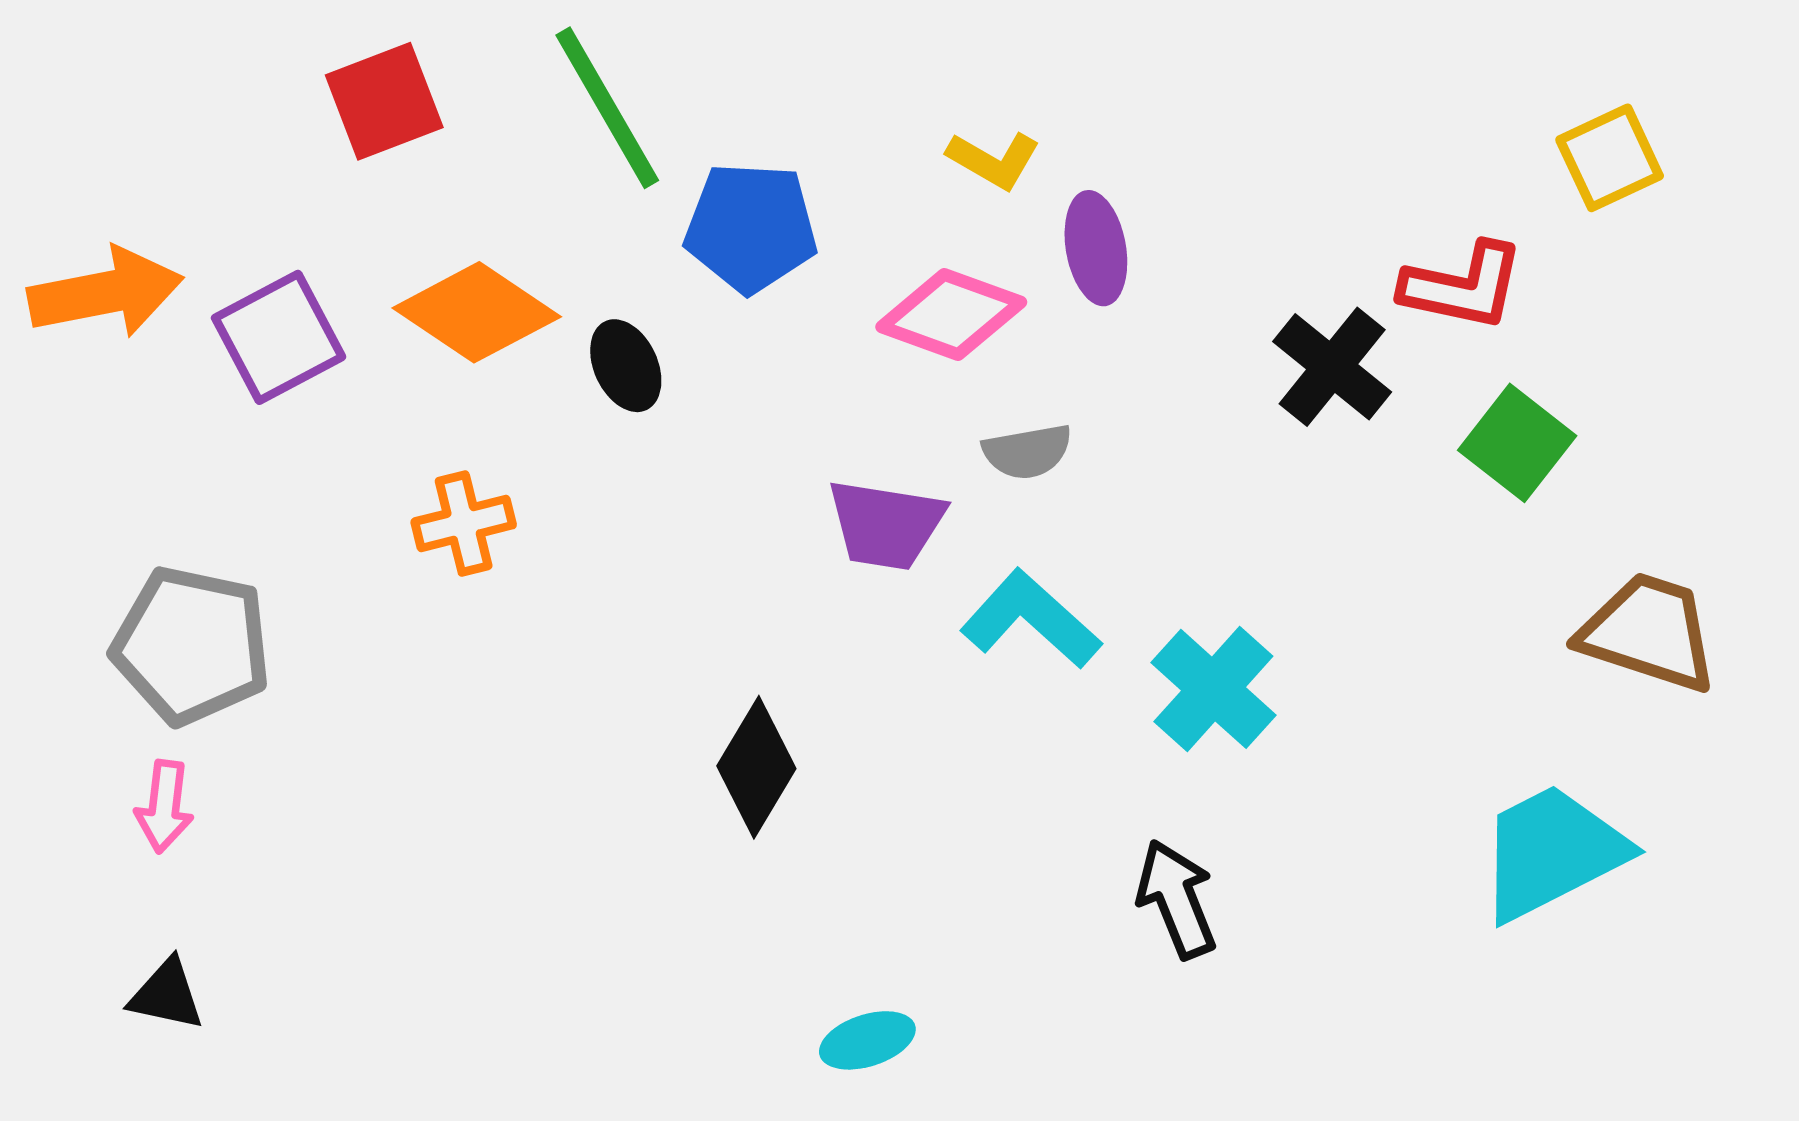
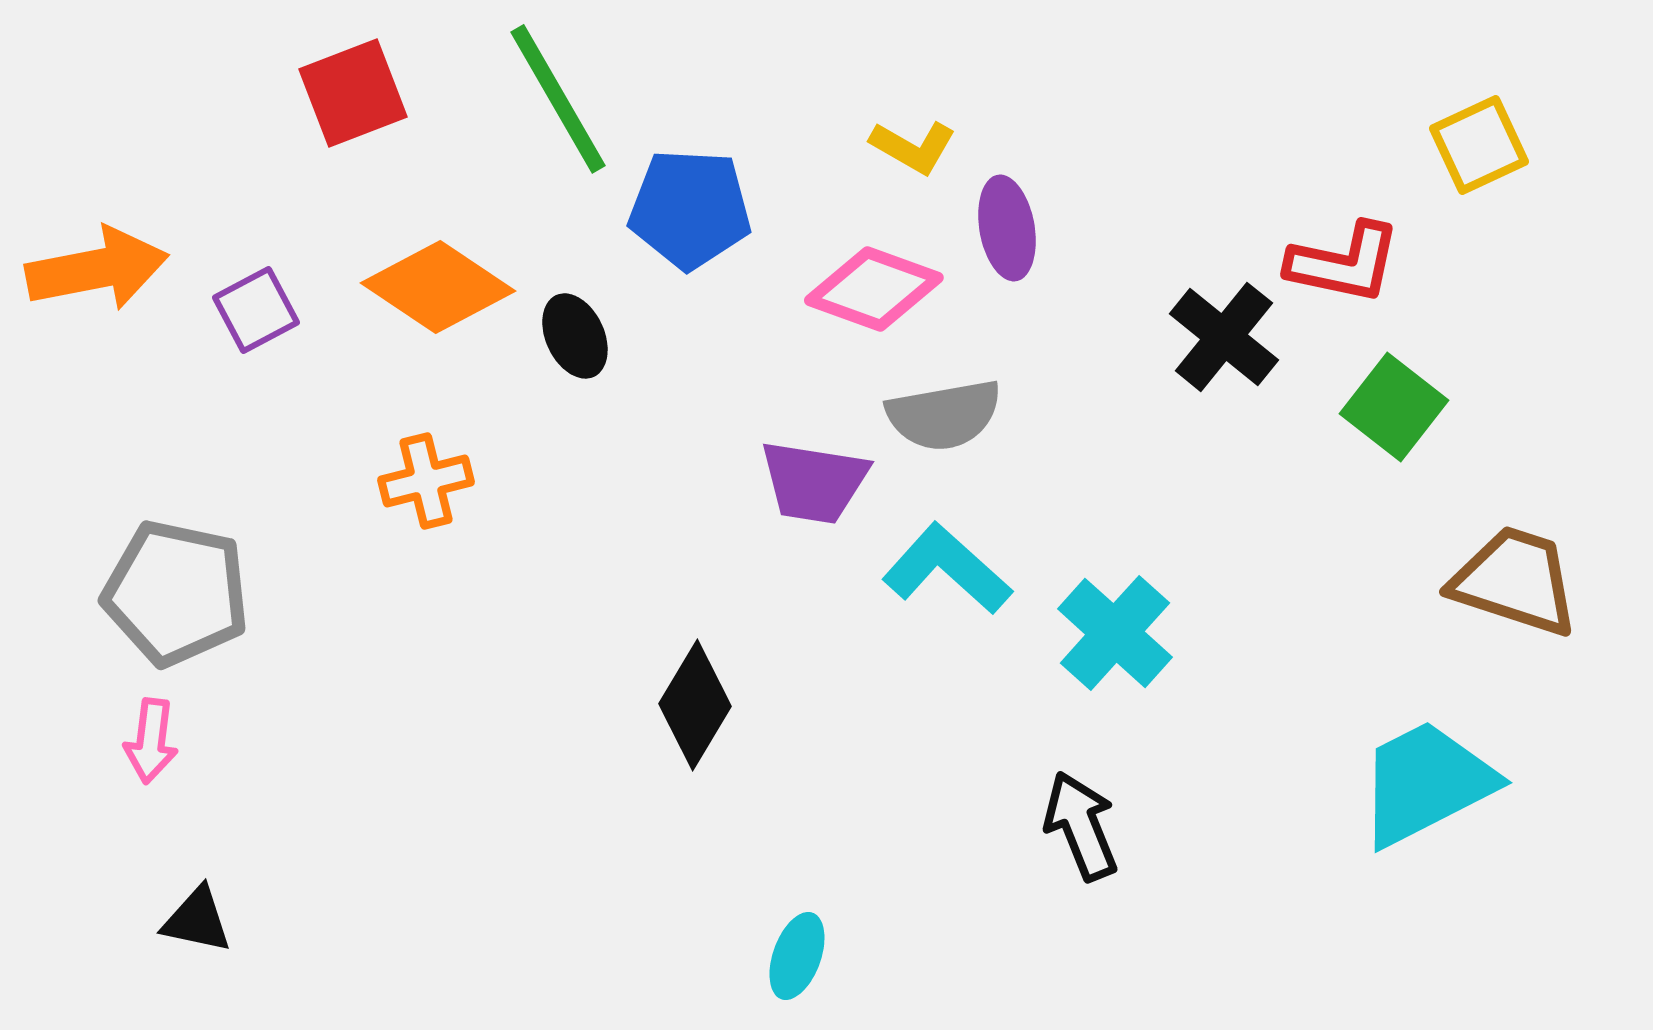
purple square: (279, 337) -> (256, 310), size x0.7
gray semicircle: (1027, 452) -> (944, 415), size x1.4
black triangle: (167, 995) -> (197, 920), moved
cyan ellipse: (867, 1040) -> (797, 956), turned -52

